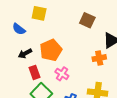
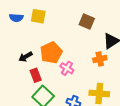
blue semicircle: (19, 29) -> (16, 18), moved, turned -32
pink cross: (62, 74) -> (67, 68), moved

